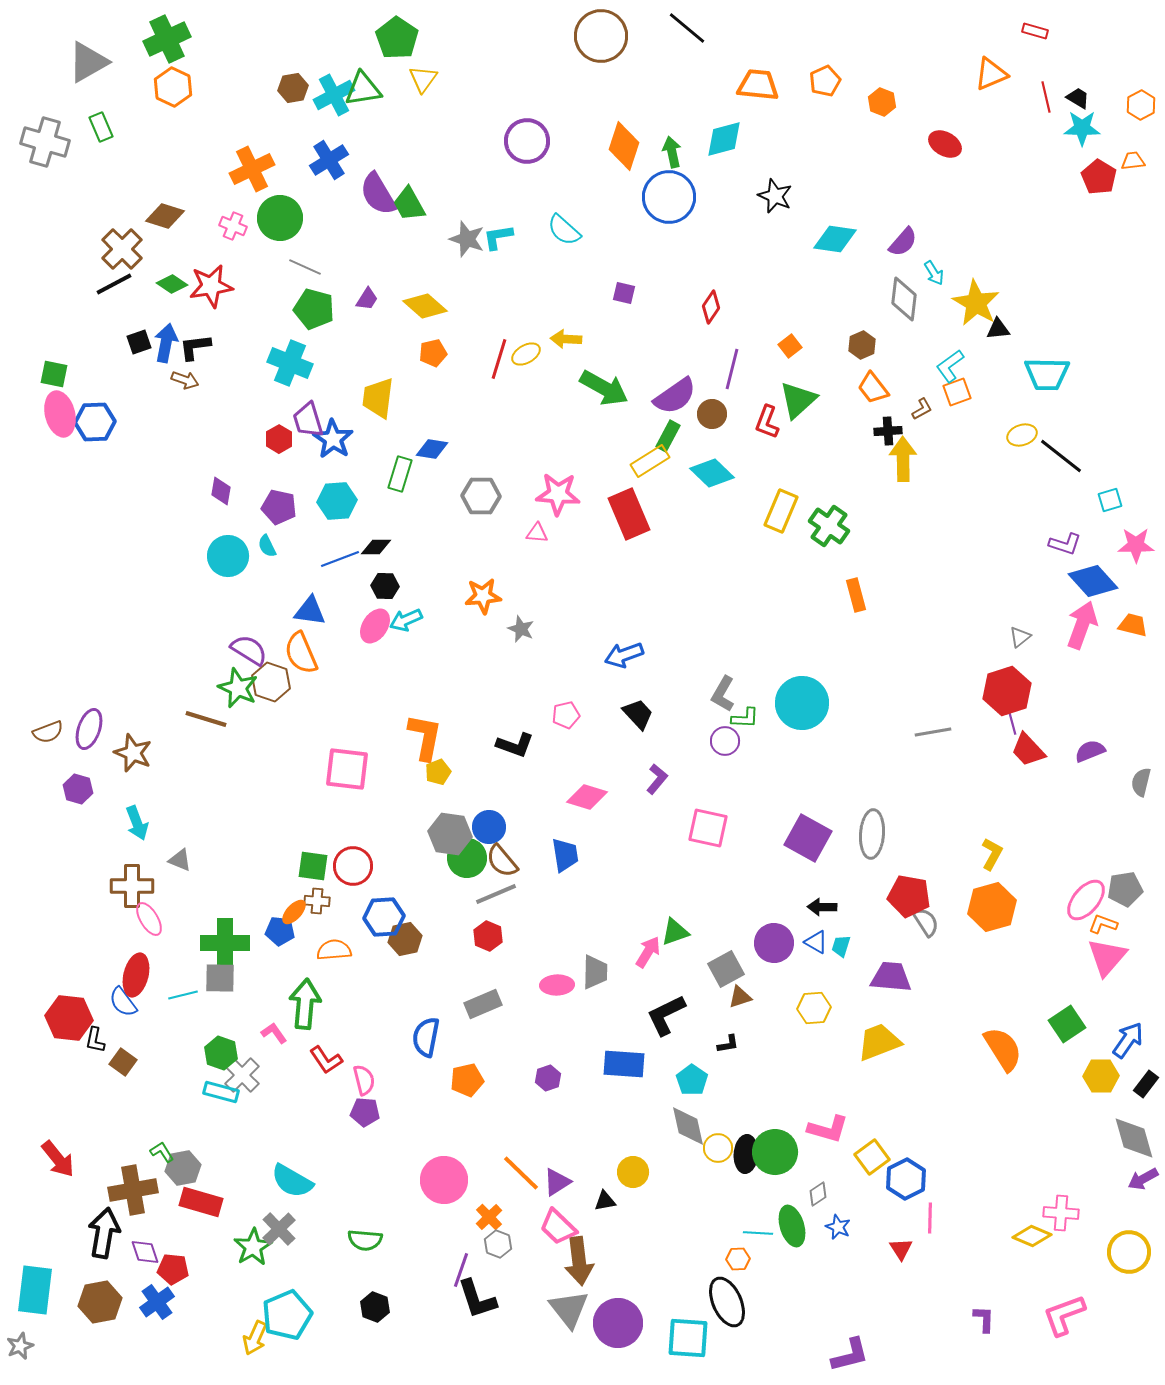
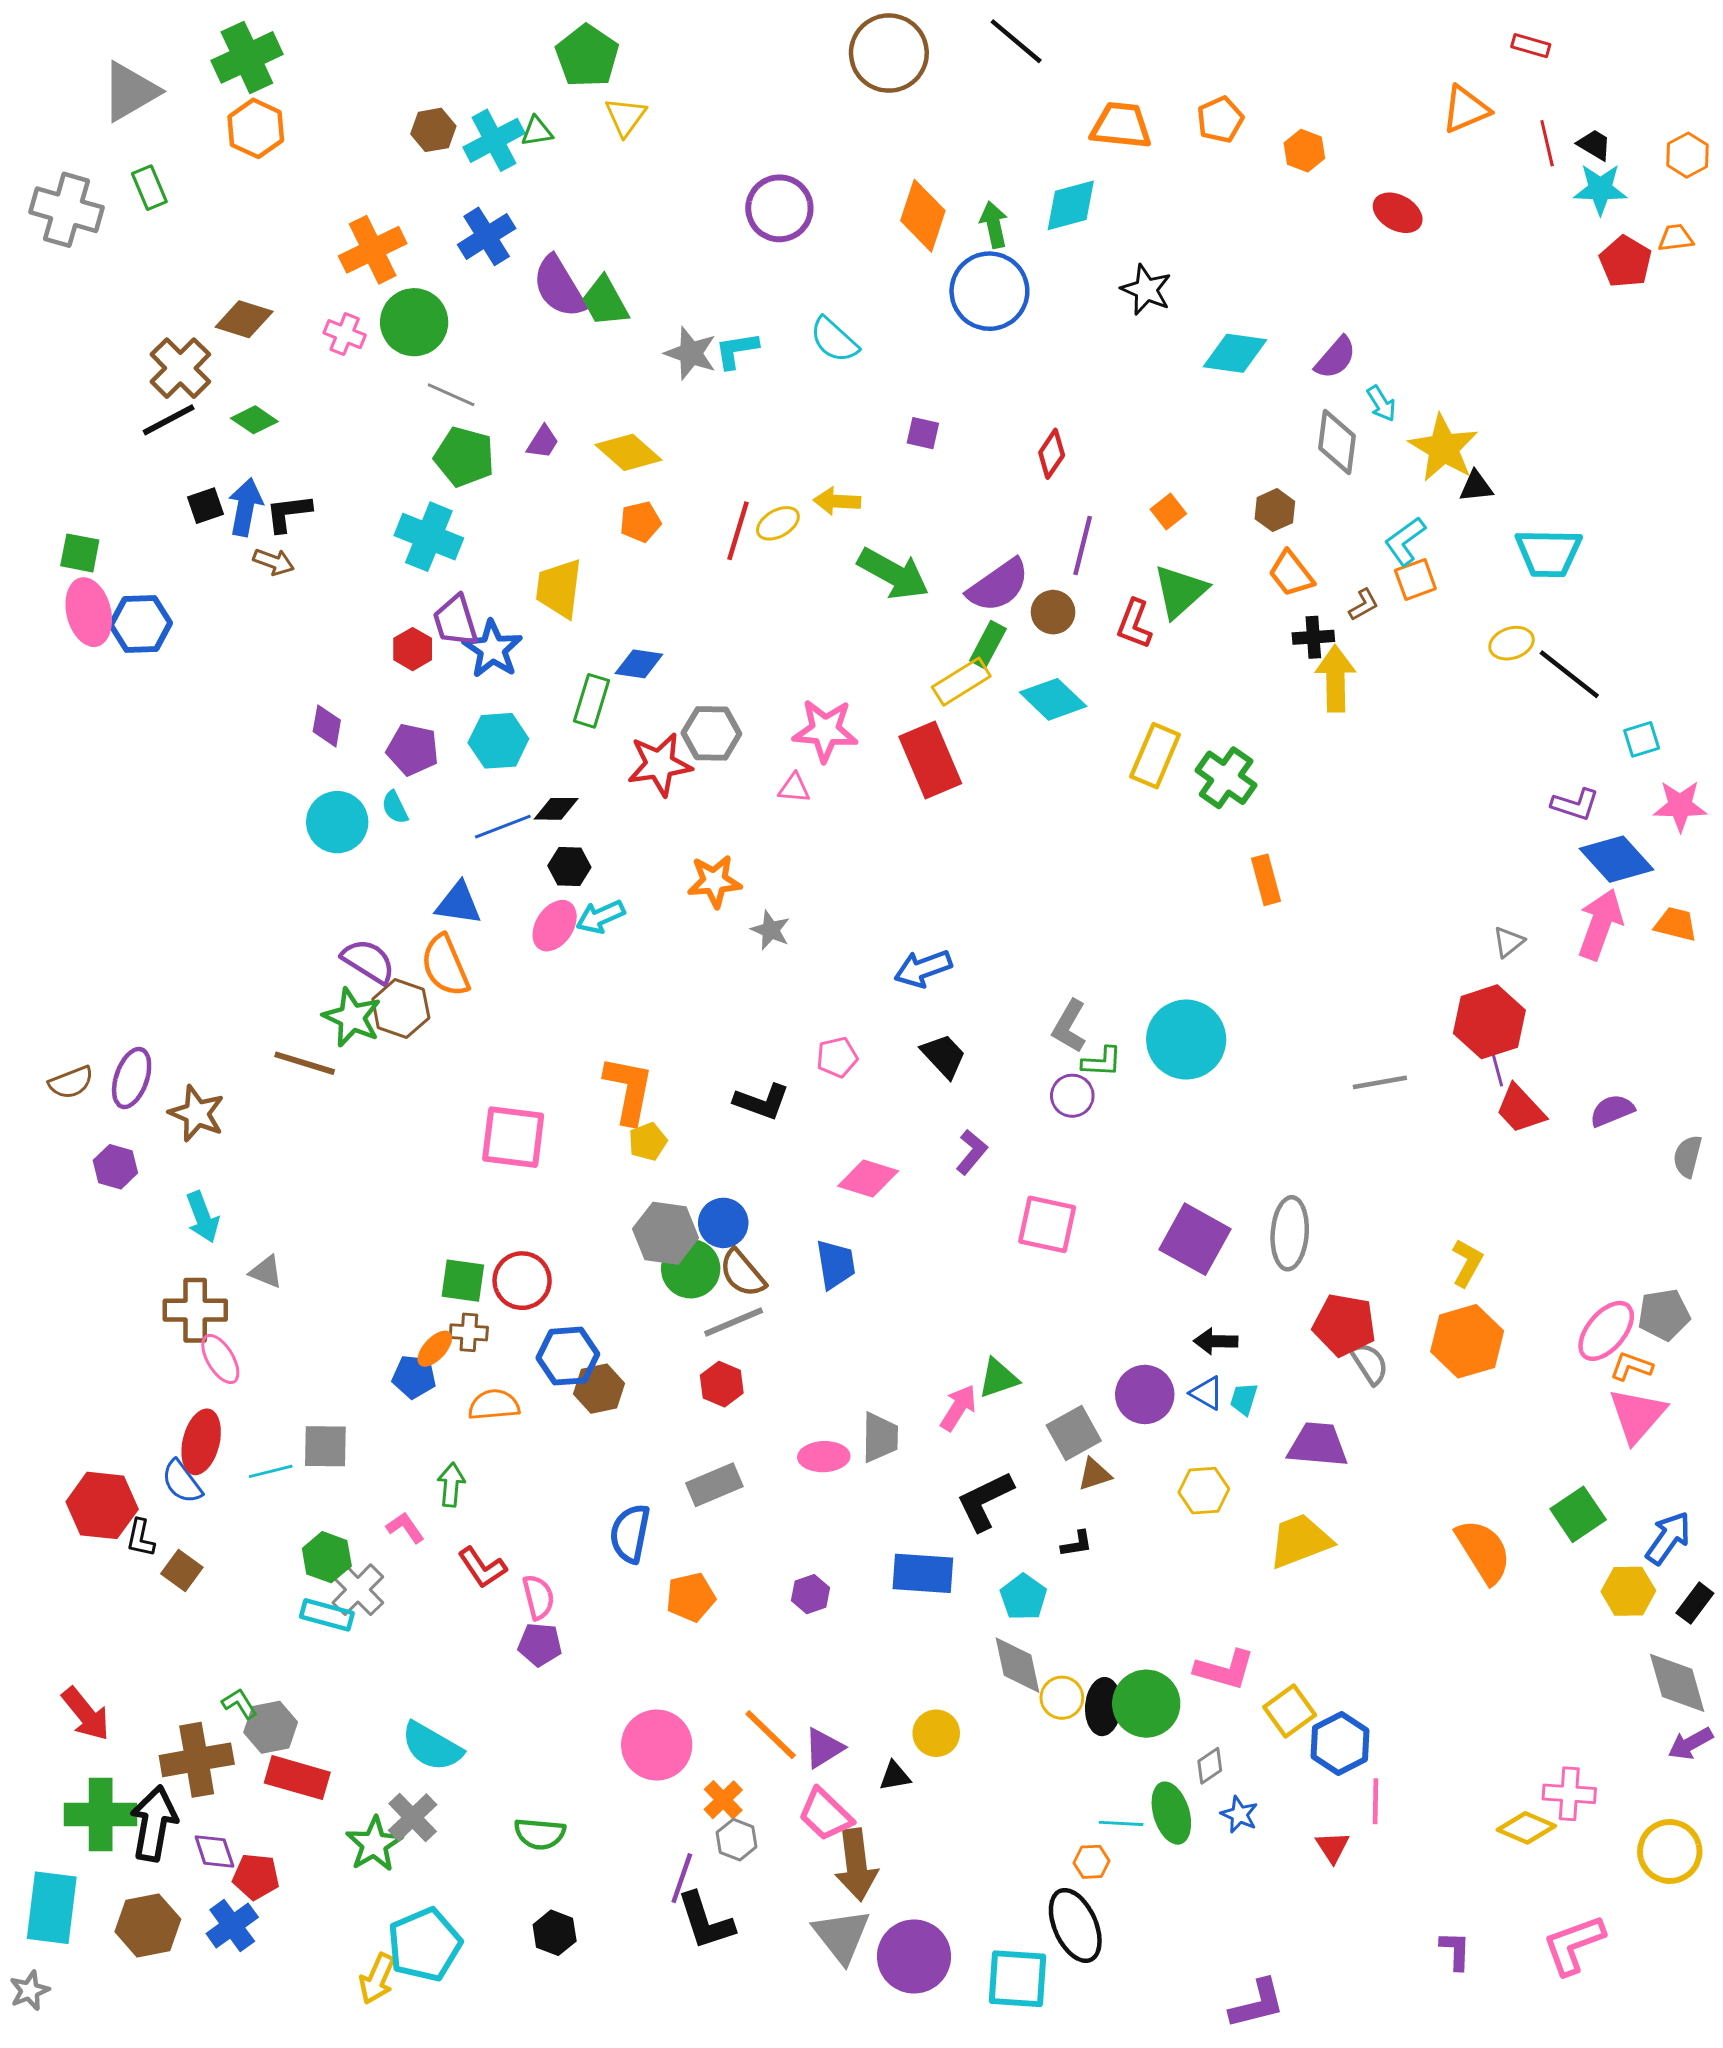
green triangle: (363, 89) -> (537, 131), size x0.6
red star: (211, 286) -> (660, 764), moved
green cross: (225, 943) -> (101, 1815), moved
green arrow: (305, 1004) -> (451, 1485), size x0.6

